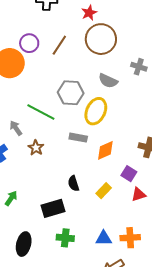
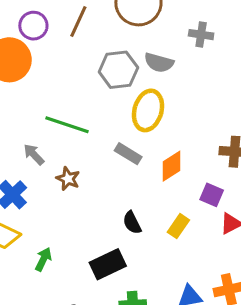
gray hexagon: (71, 93) -> (118, 70), moved
gray rectangle: (78, 138) -> (128, 154), turned 30

